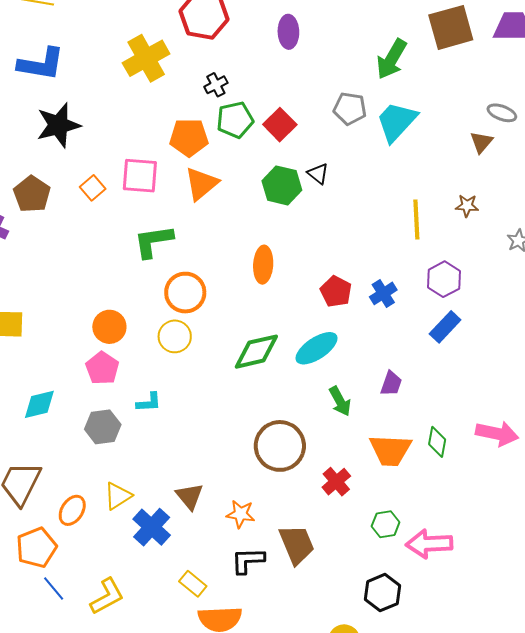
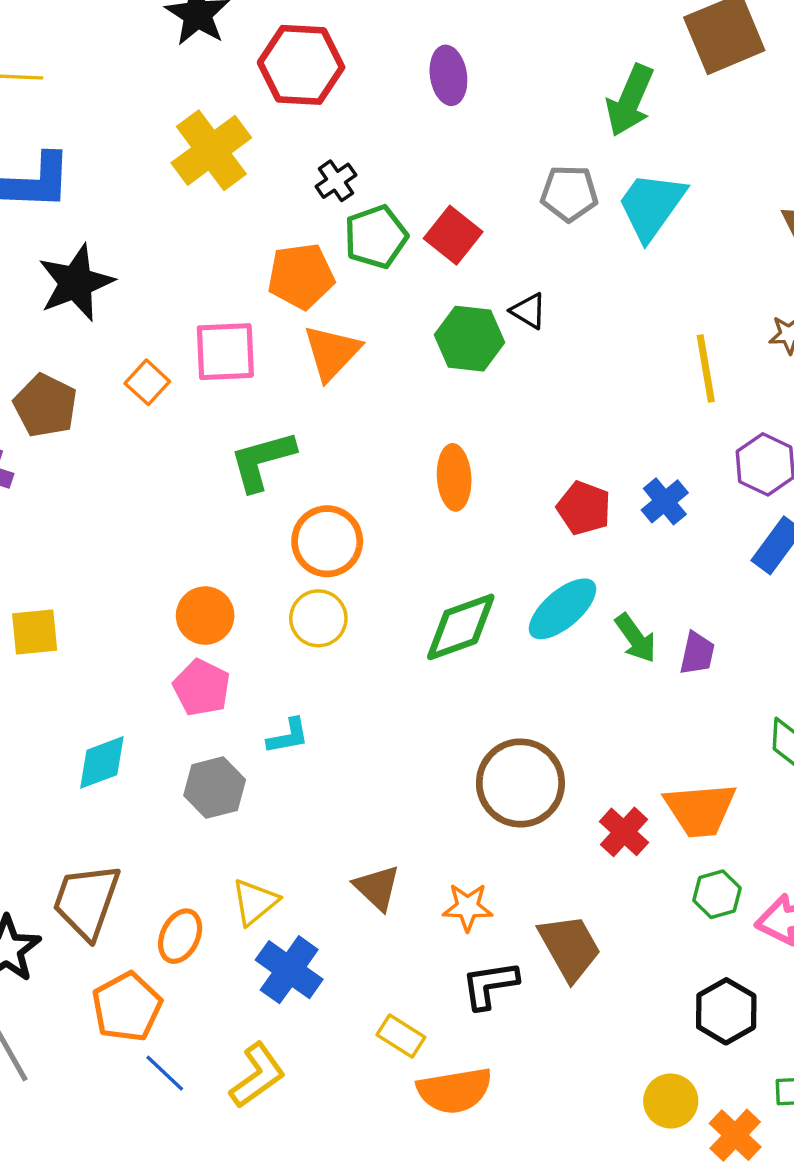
green arrow: (340, 401) -> (636, 638), moved
orange trapezoid: (390, 450) -> (700, 810), moved
blue cross: (152, 527) -> (289, 970), moved

